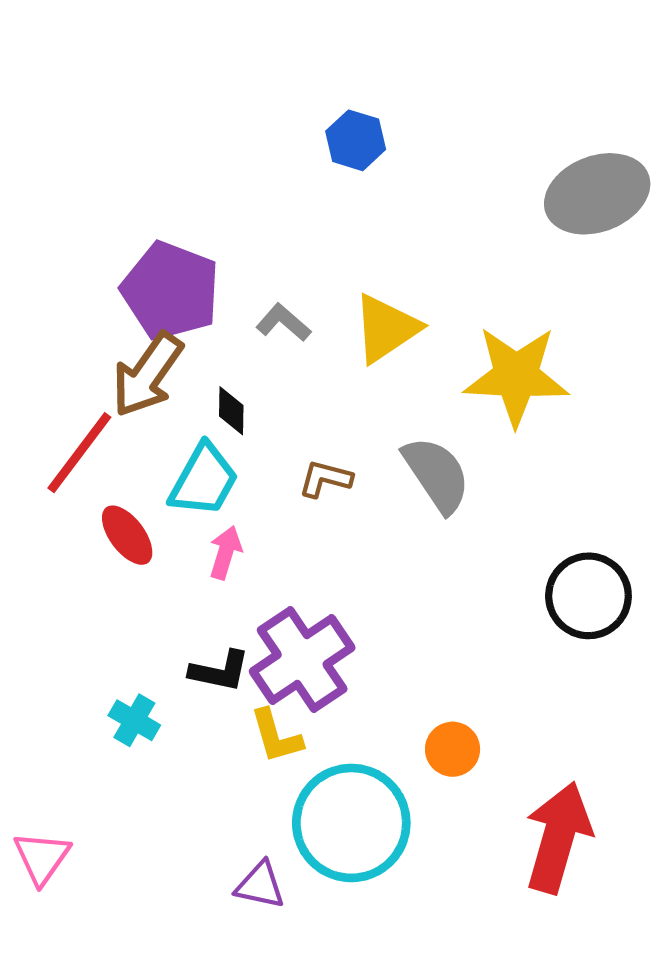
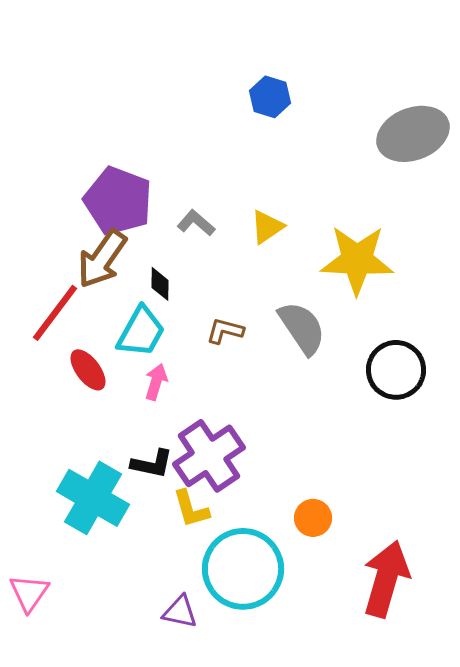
blue hexagon: (356, 140) -> (270, 97), moved
yellow triangle: (386, 328) -> (267, 227), size x0.7
black circle: (588, 596) -> (396, 370), moved
cyan cross: (134, 720) -> (93, 498), size x2.0

